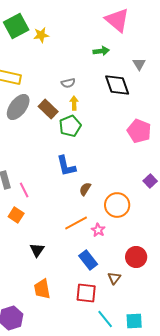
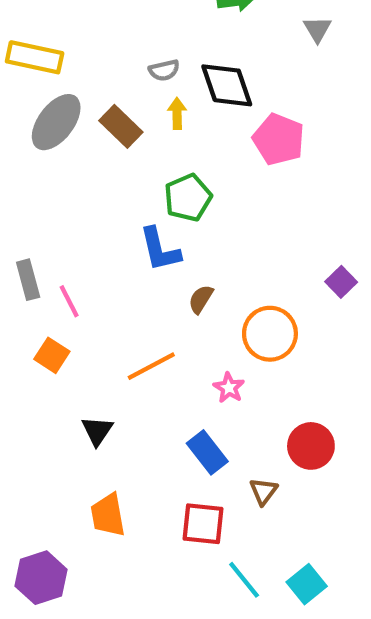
black diamond: (117, 85) -> (227, 85), moved
green pentagon: (70, 126) -> (188, 198), moved
pink pentagon: (139, 131) -> (279, 139), moved
orange line: (76, 223) -> (151, 366), moved
cyan square: (134, 321) -> (307, 584), turned -36

